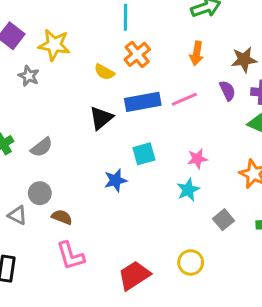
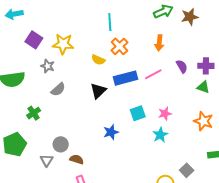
brown star: (244, 60) -> (190, 17), moved
gray semicircle: (42, 147) -> (58, 89), moved
cyan square: (144, 154) -> (138, 113), moved
gray triangle: (17, 215) -> (47, 160), turned 40
gray square: (224, 220) -> (187, 170), moved

